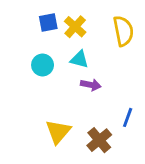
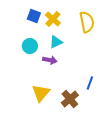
blue square: (48, 22) -> (34, 16), turned 32
cyan triangle: (79, 59) -> (56, 42), turned -40
purple arrow: (91, 85) -> (50, 60), moved

